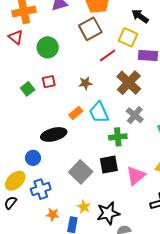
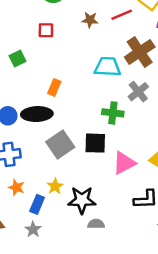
brown star: (85, 83) -> (90, 20), moved
green square: (28, 89) -> (18, 59), moved
cyan trapezoid: (99, 112) -> (107, 67), moved, turned 105
orange rectangle: (76, 113) -> (54, 87), moved, turned -40
black ellipse: (54, 134) -> (37, 114), moved

